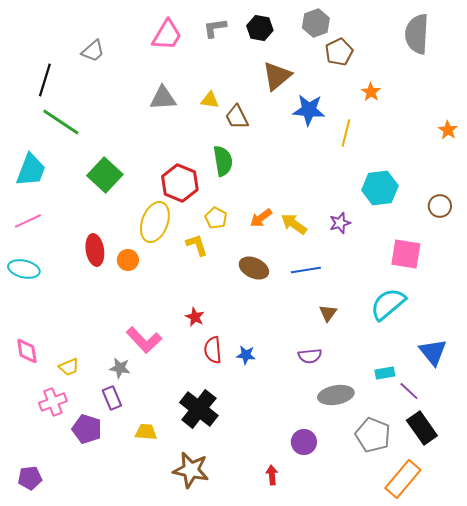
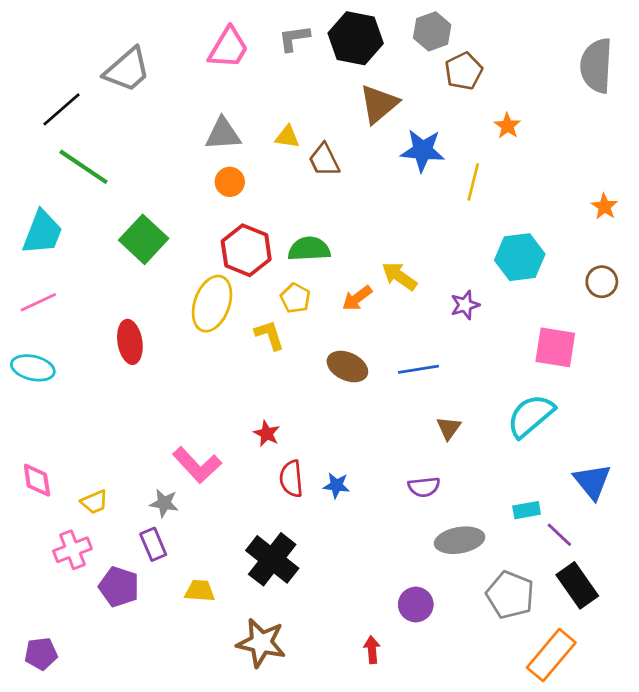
black hexagon: (260, 28) -> (356, 38), size x1.5
gray semicircle: (417, 34) -> (596, 66), moved
gray trapezoid: (93, 51) -> (127, 70), size x1.5
black line: (45, 80) -> (62, 109), turned 32
orange star: (448, 130) -> (605, 206), moved
green semicircle: (223, 161) -> (309, 249), moved, turned -84
yellow arrow: (294, 224) -> (399, 276), moved
orange circle: (128, 260) -> (230, 182), moved

